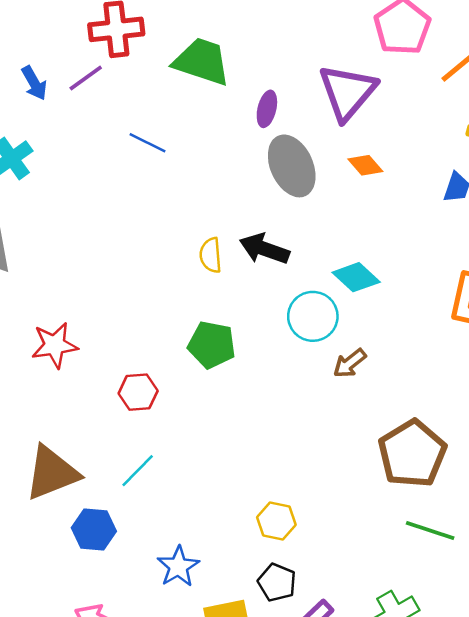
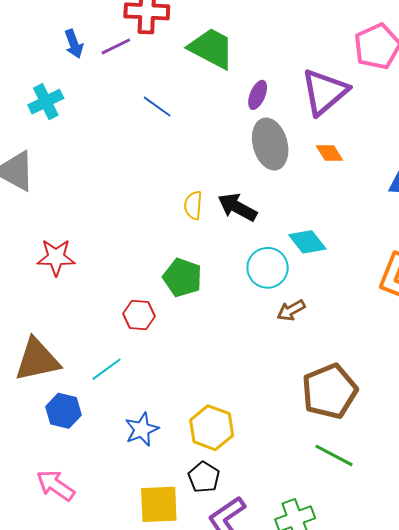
red hexagon: (138, 392) -> (139, 315), moved
yellow hexagon: (276, 521) -> (212, 428), size x1.4
blue star: (178, 567) -> (142, 429), moved

